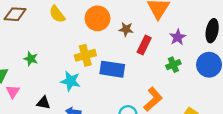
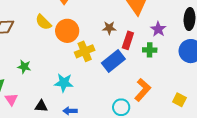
orange circle: (98, 18) -> (67, 31), moved
yellow cross: (85, 55) -> (85, 51), moved
green cross: (173, 65) -> (150, 50), moved, turned 32
blue rectangle: (112, 69) -> (113, 61), moved, turned -40

